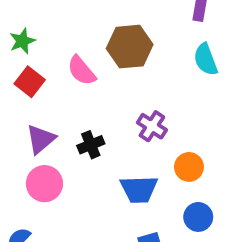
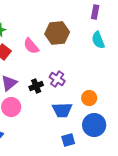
purple cross: (152, 126) -> (57, 79), moved
blue circle: (198, 217) -> (94, 125), size x1.5

